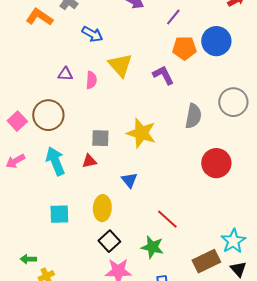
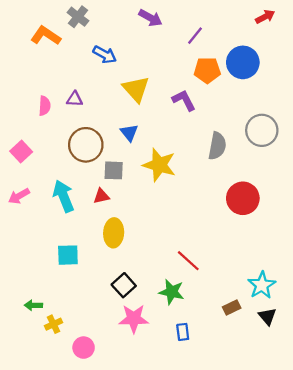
pink semicircle: (91, 80) -> (45, 106), moved
brown circle: (48, 115) -> (86, 145), moved
blue triangle: (129, 180) -> (129, 133), moved
yellow ellipse: (102, 208) -> (114, 233), moved
brown rectangle: (206, 261) -> (232, 307), size x0.6

